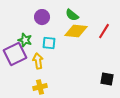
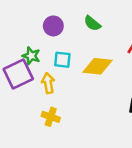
yellow diamond: (76, 31) -> (97, 66), moved
yellow cross: (40, 87) -> (51, 117), turned 32

